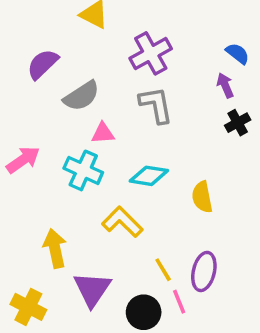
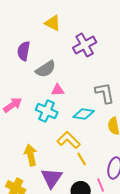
purple semicircle: (43, 64) -> (24, 51), turned -36
gray L-shape: (156, 105) -> (105, 93), moved
yellow line: (163, 270) -> (82, 159), moved

